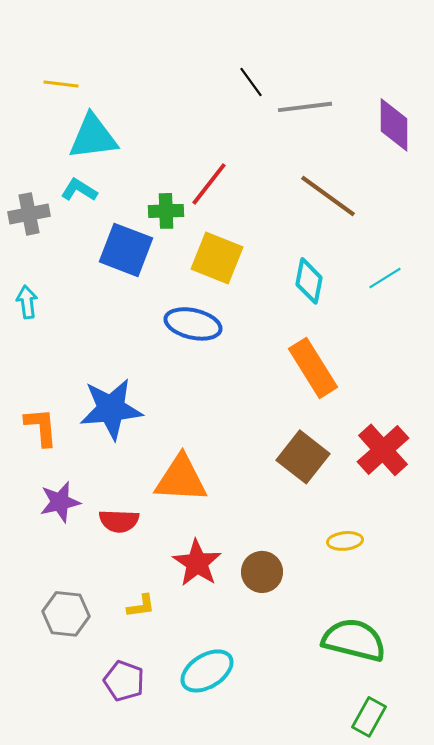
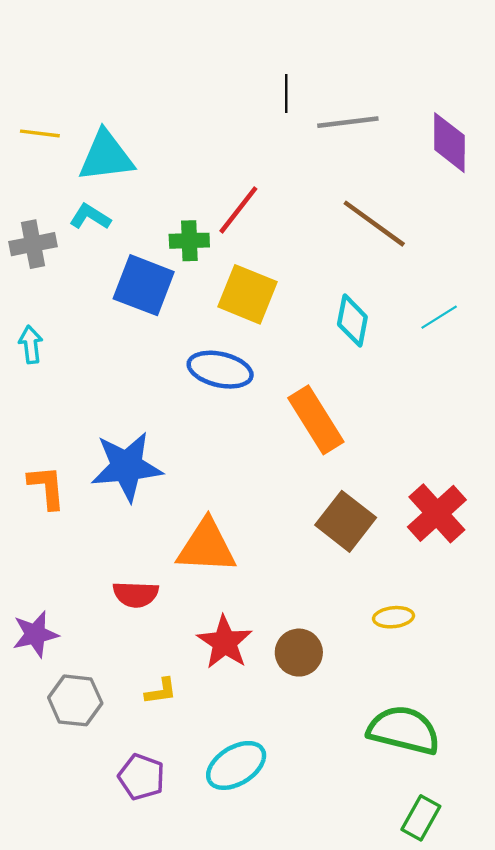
black line: (251, 82) -> (286, 94), turned 36
yellow line: (61, 84) -> (40, 133), moved
orange rectangle: (313, 368) -> (316, 420), moved
purple star: (60, 502) -> (35, 634), moved

